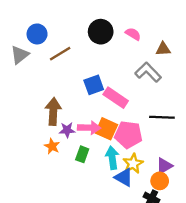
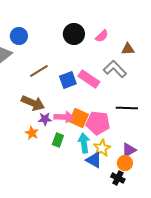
pink semicircle: (133, 34) -> (102, 36), turned 104
brown line: (60, 54) -> (39, 71), moved
pink rectangle: (116, 98) -> (89, 79), moved
brown arrow: (53, 111) -> (33, 103), turned 110

